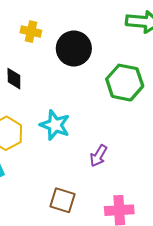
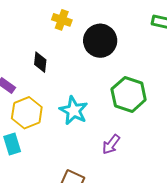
green hexagon: (125, 83) -> (129, 94), moved

